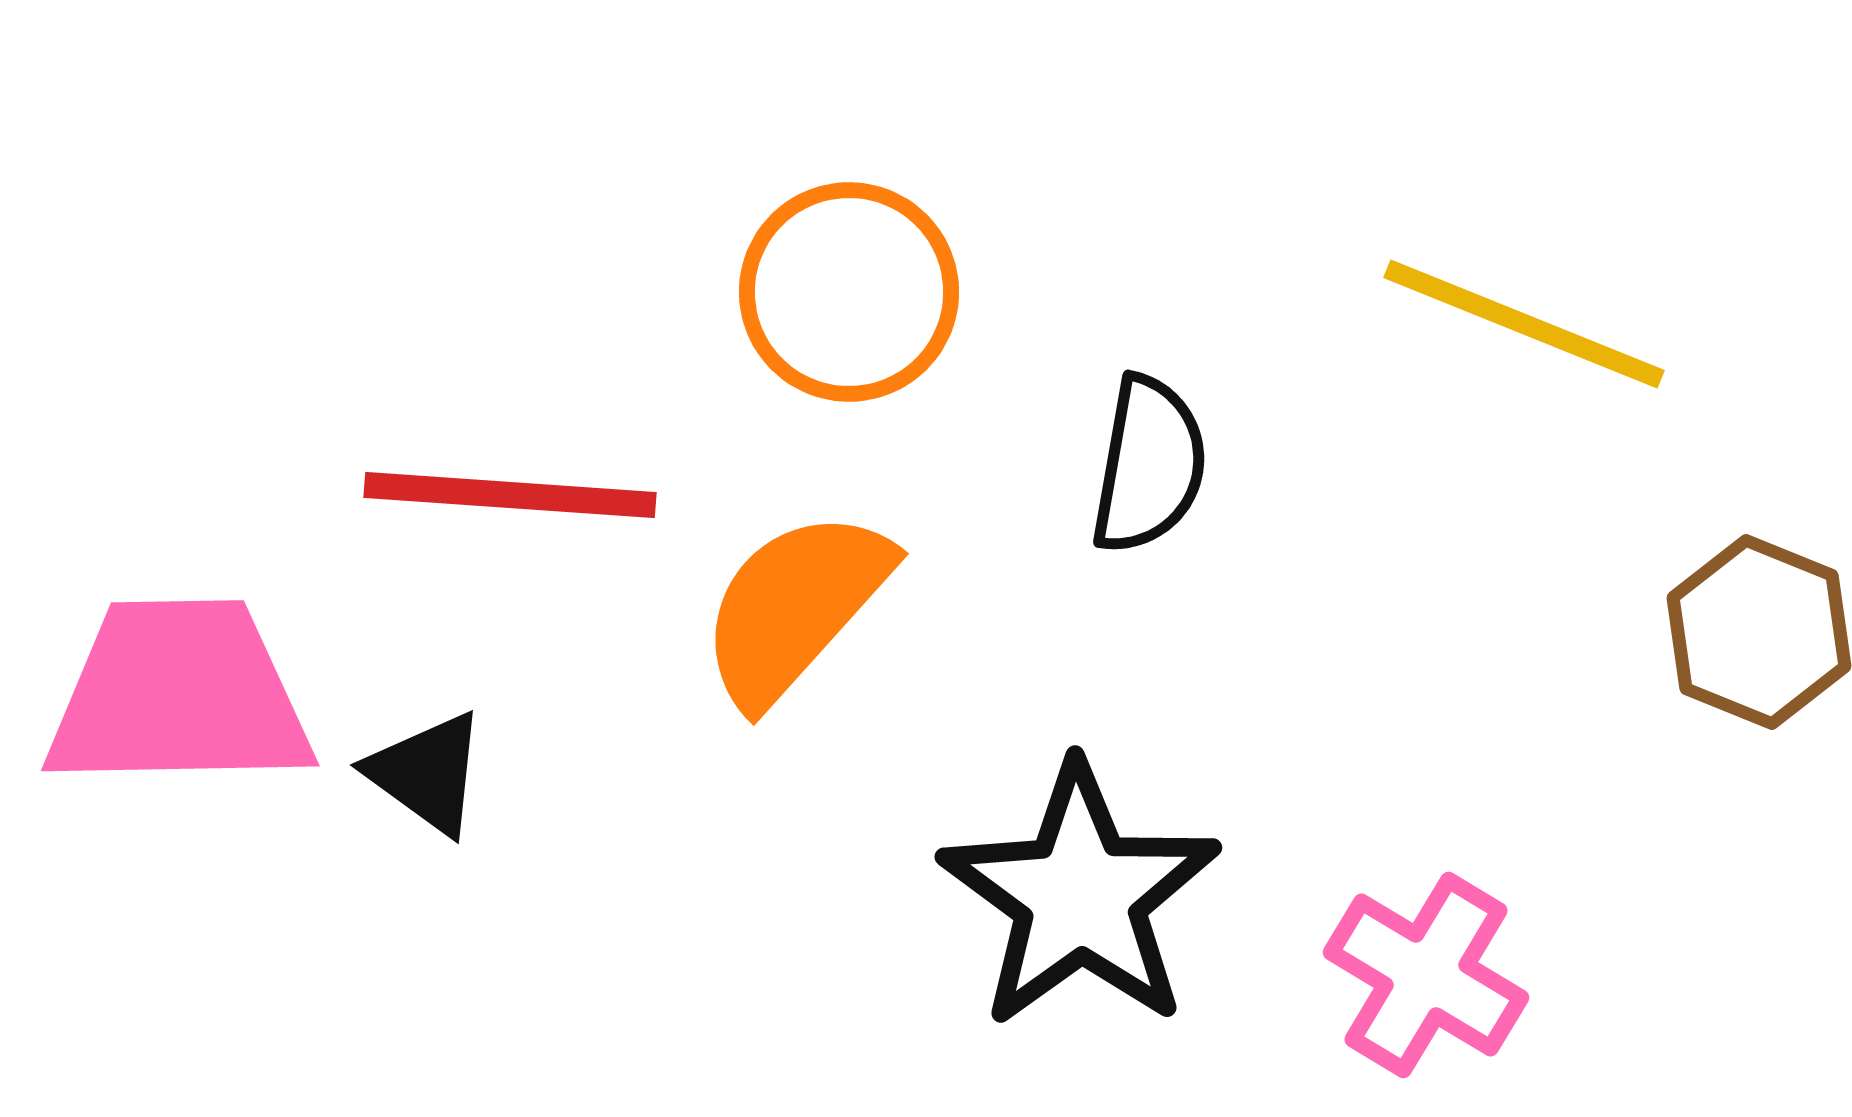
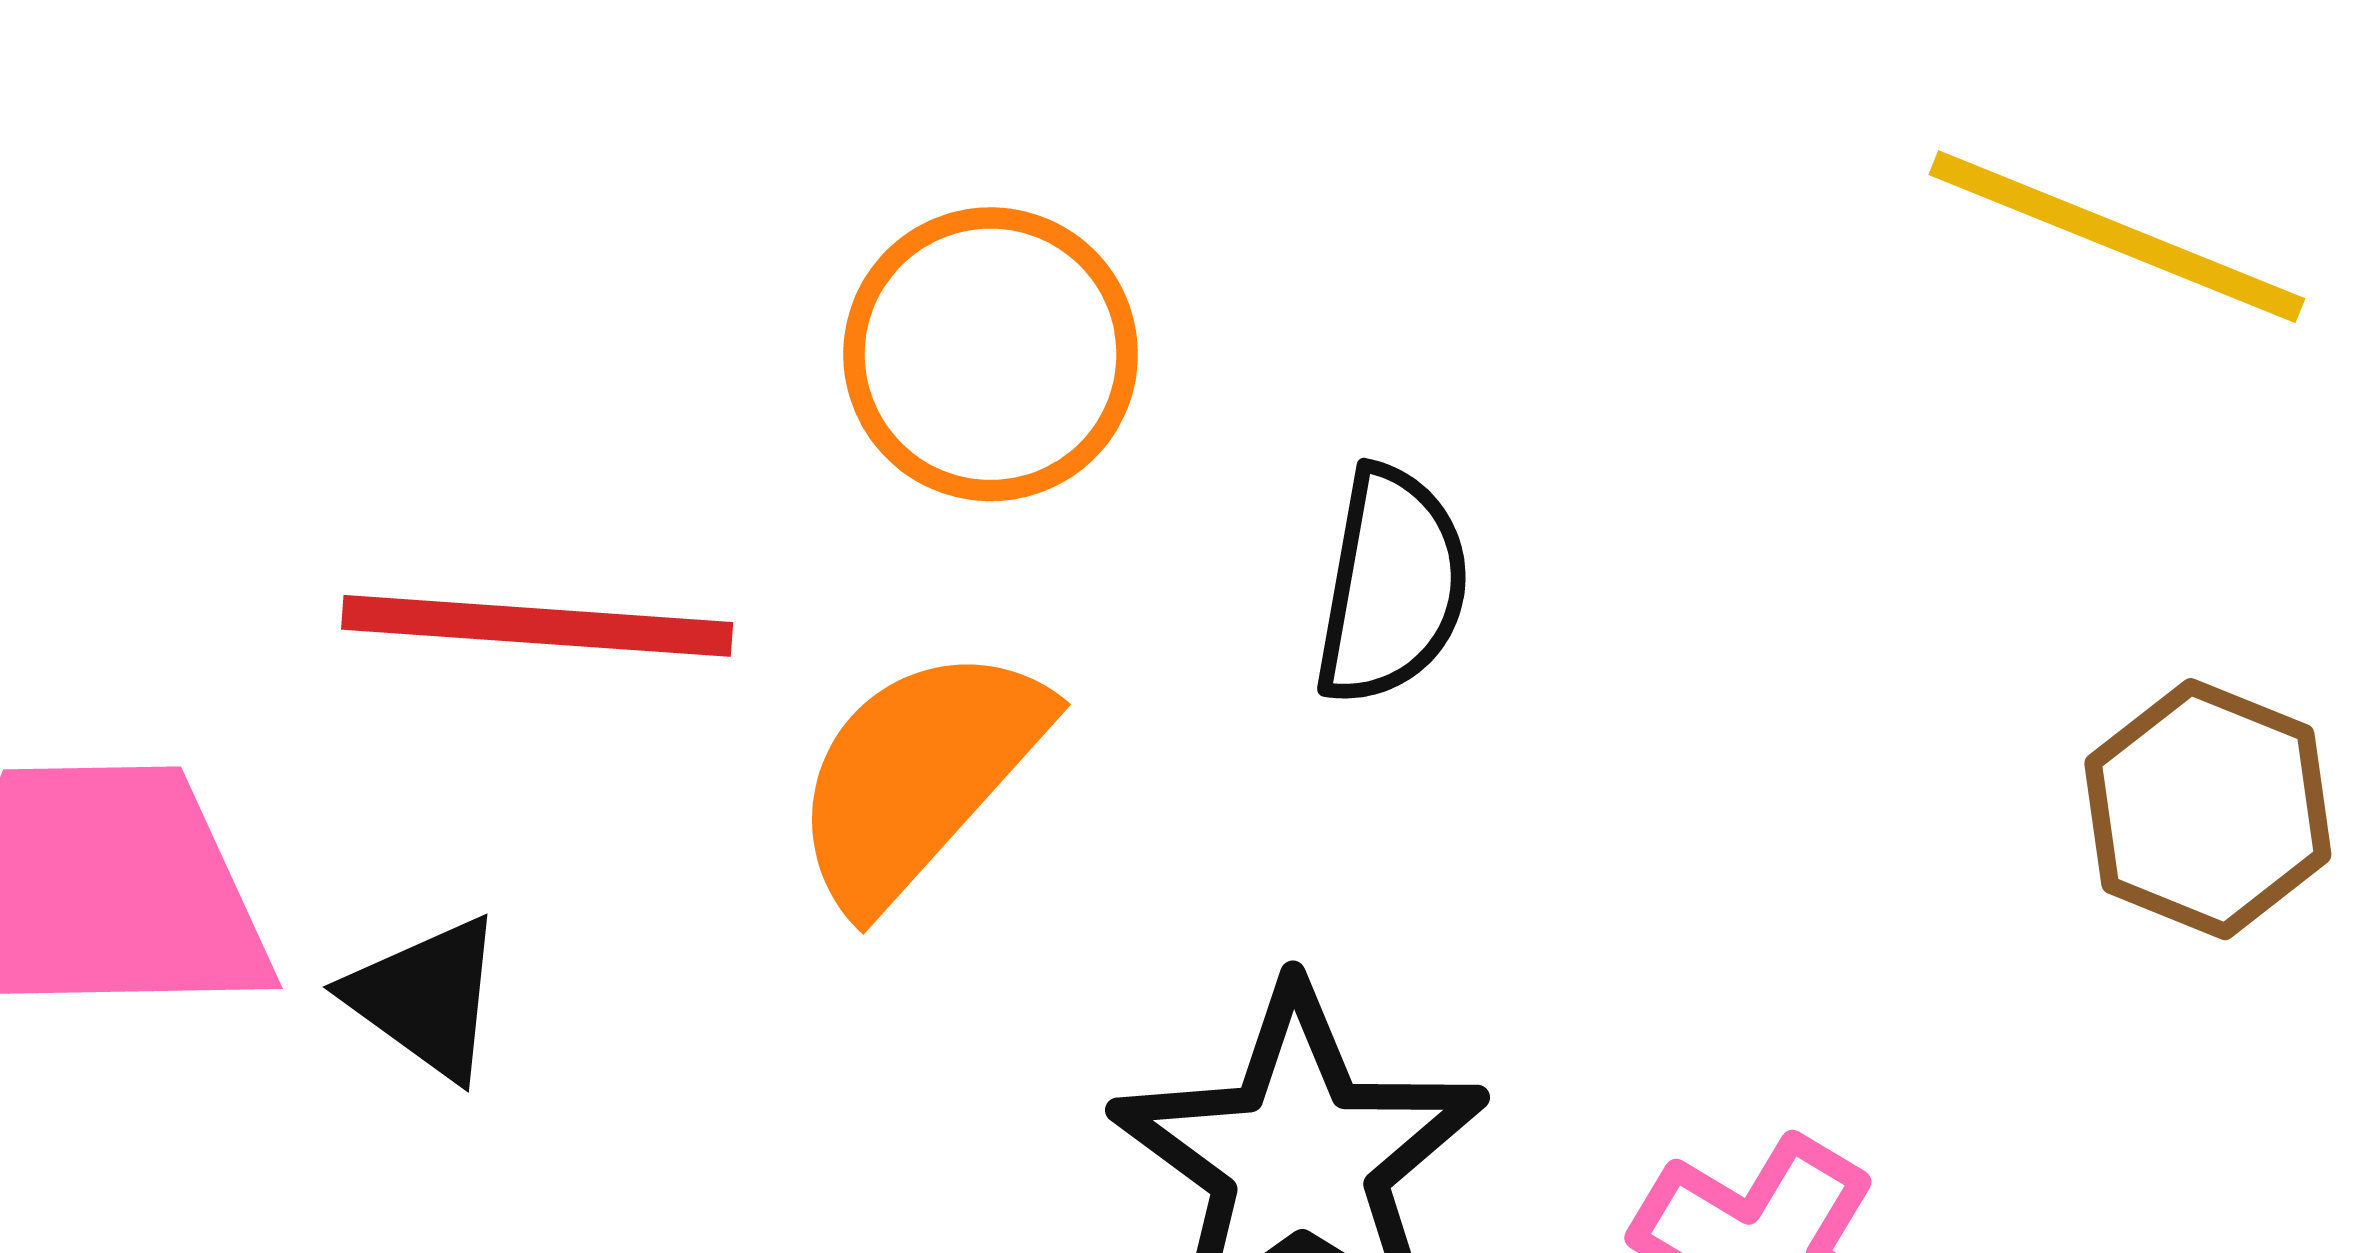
yellow line: (1524, 324) -> (2117, 237), moved

